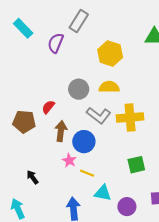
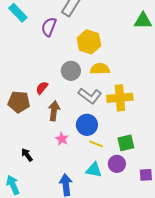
yellow hexagon: (110, 53) -> (89, 42), moved
blue circle: (84, 142) -> (87, 125), moved
yellow line: (87, 173) -> (96, 144), moved
purple circle: (127, 207) -> (117, 164), moved

